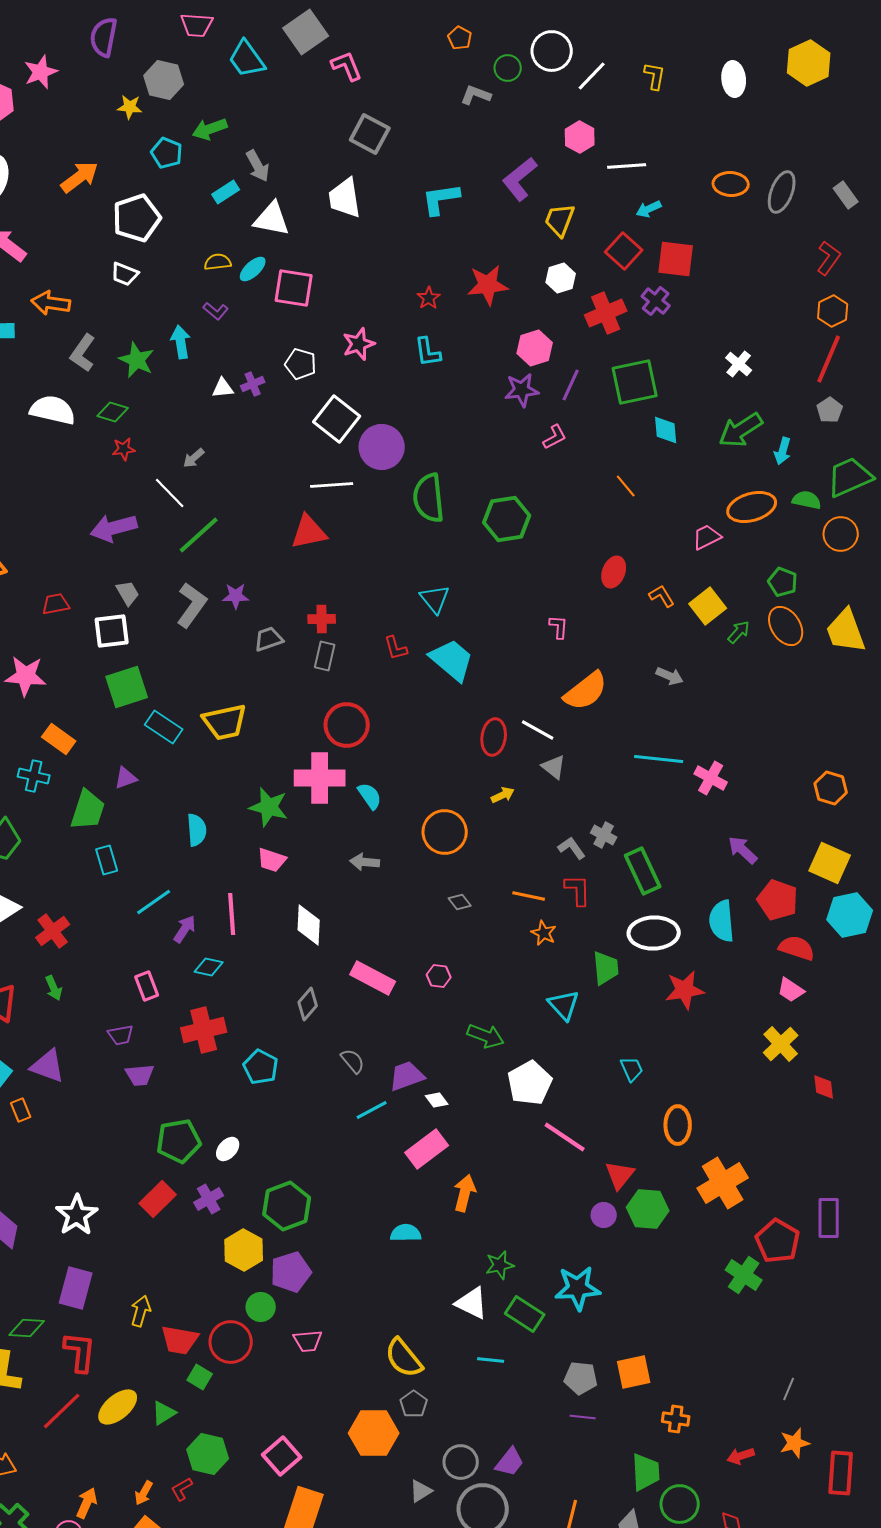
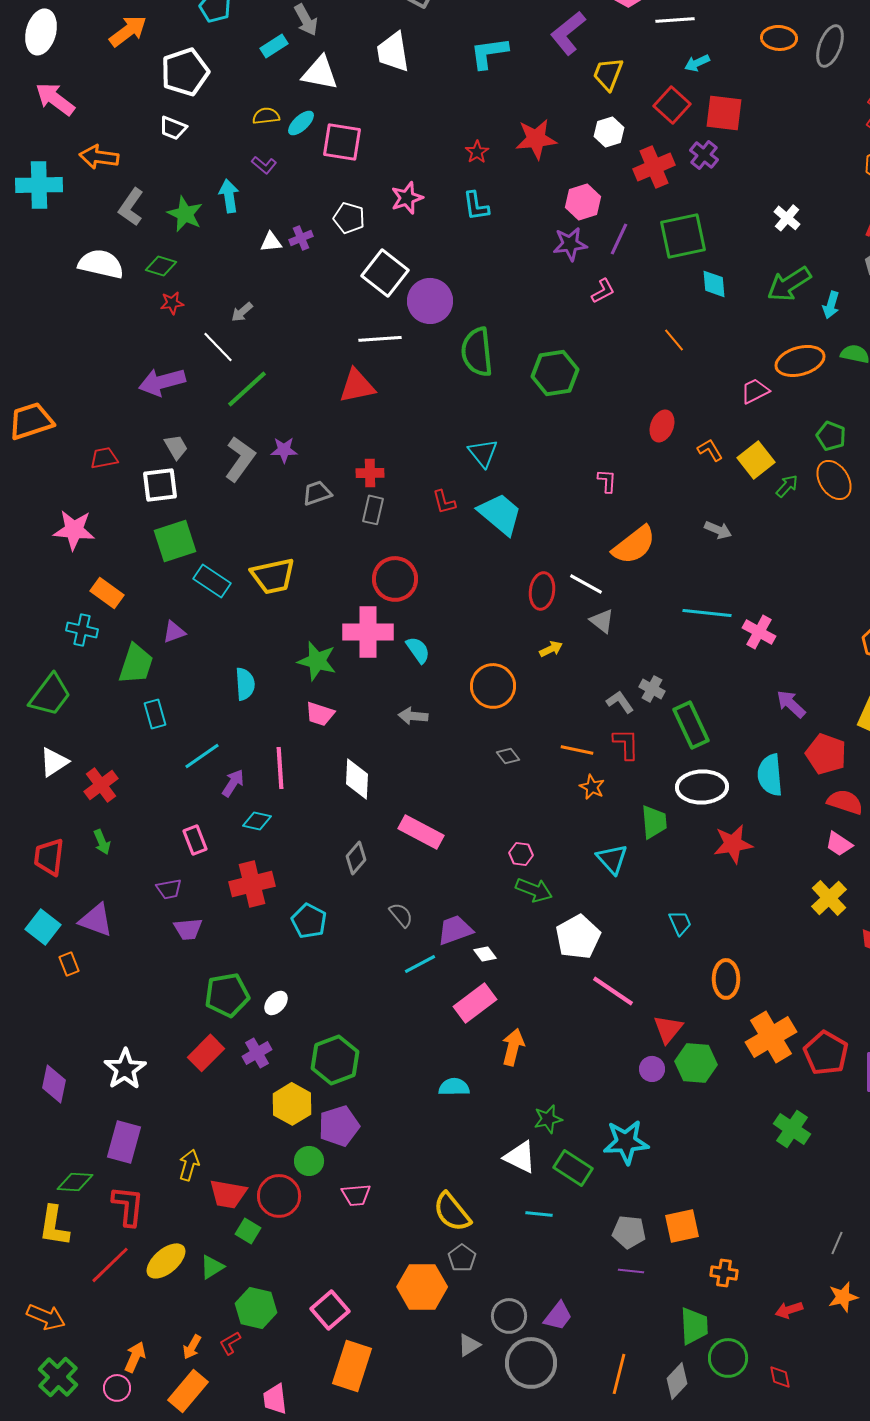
pink hexagon: (439, 976) -> (521, 854), moved
red pentagon: (778, 1241) -> (826, 1053), moved

